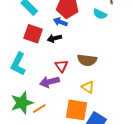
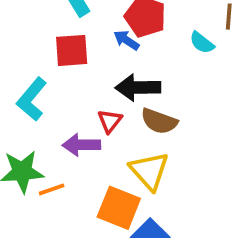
red square: (33, 34) -> (72, 50), turned -36
black arrow: (54, 38) -> (138, 87), moved, size x1.6
yellow triangle: (88, 87) -> (149, 171), size x1.6

